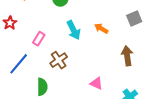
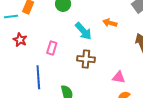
brown cross: (59, 60) -> (86, 59), moved, turned -36
blue line: (19, 64) -> (38, 77), turned -30

